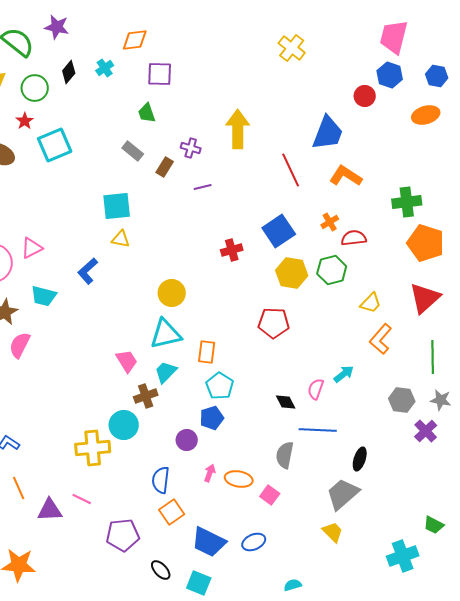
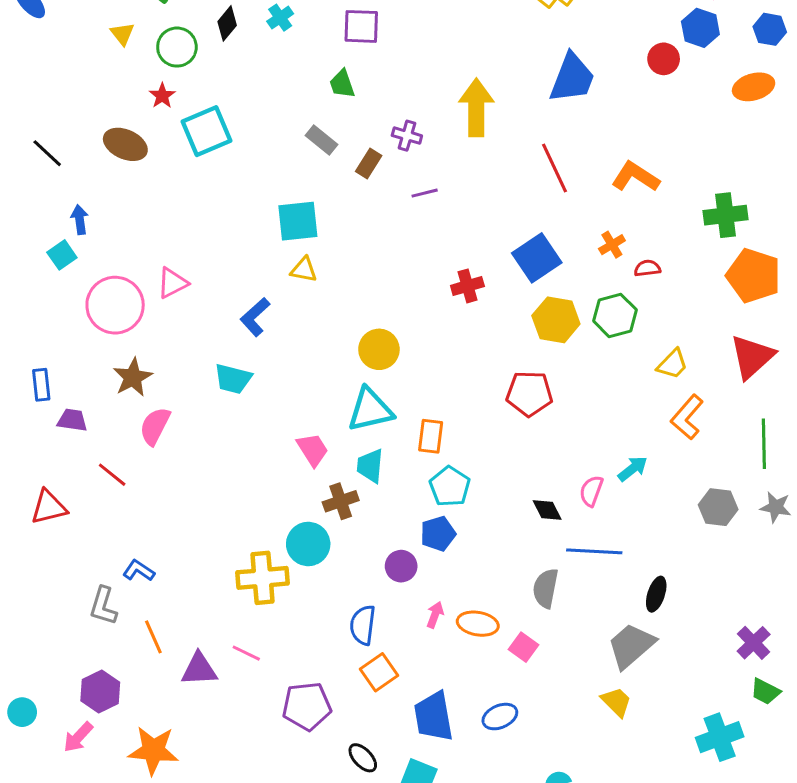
blue trapezoid: (328, 133) -> (572, 78), moved
red semicircle: (354, 238) -> (647, 268), size x0.7
cyan trapezoid: (44, 296) -> (233, 379), moved
cyan trapezoid: (166, 372) -> (370, 466), turned -40
purple cross: (426, 431) -> (754, 643), moved
blue trapezoid: (209, 542) -> (434, 717), turned 54

